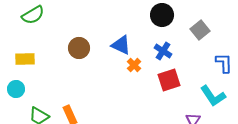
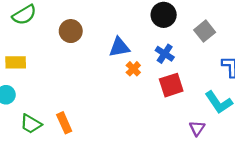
blue triangle: (121, 45) -> (119, 47), turned -35
brown circle: (79, 48) -> (71, 31), moved

